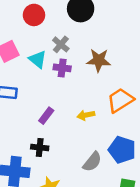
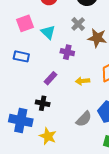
gray cross: (61, 44) -> (78, 24), moved
purple cross: (62, 68) -> (67, 52), moved

